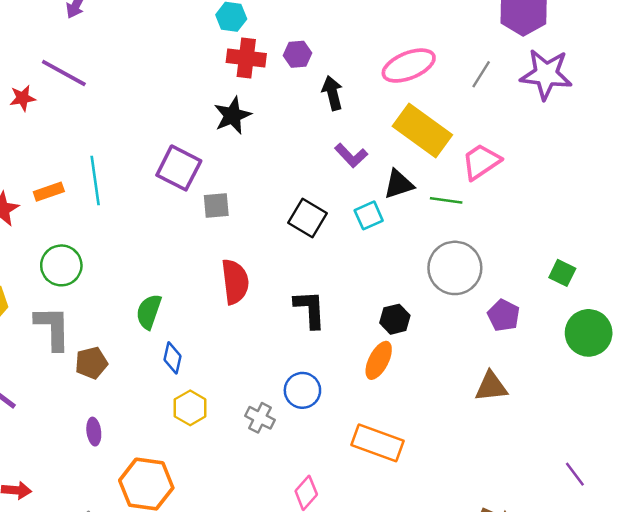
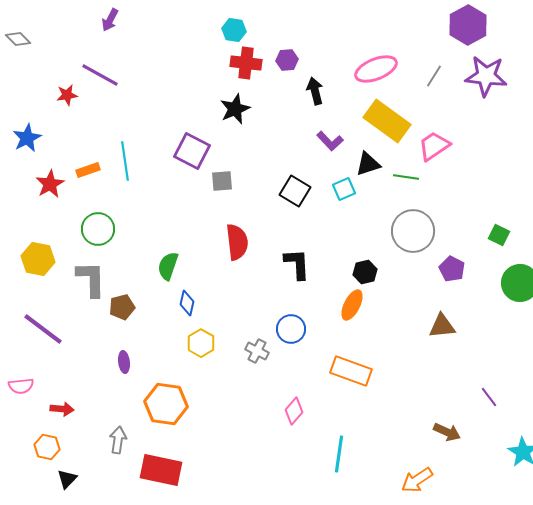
purple line: (575, 474) -> (489, 397), moved

